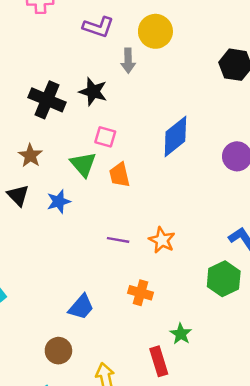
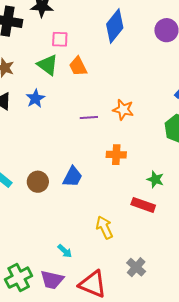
brown circle: (58, 351) -> (38, 182), moved
red rectangle: (159, 361) -> (143, 205), turned -40

